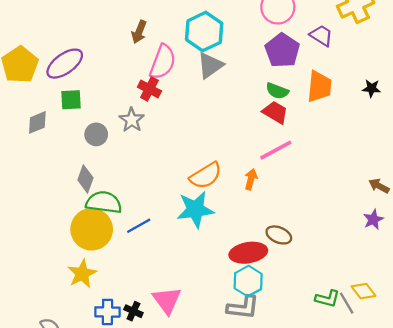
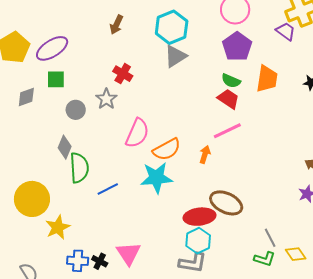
purple trapezoid: (321, 36) -> (286, 31), moved
pink semicircle: (163, 62) -> (137, 133), moved
green semicircle: (104, 202) -> (79, 168), turned 76
yellow circle: (92, 229) -> (32, 199), moved
brown ellipse: (279, 235) -> (226, 203), size x1.5
gray line: (347, 303) -> (270, 238), moved

